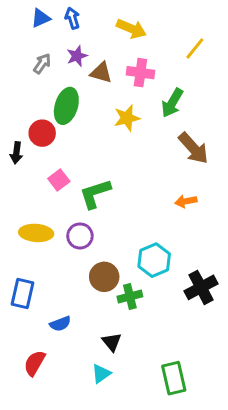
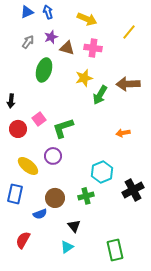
green arrow: (172, 103) -> (100, 95), moved
red circle: (42, 133) -> (18, 129), moved
brown arrow: (193, 148) -> (128, 84), moved, turned 130
yellow ellipse: (36, 233) -> (28, 166), moved, turned 35
brown circle: (104, 277) -> (55, 198), moved

